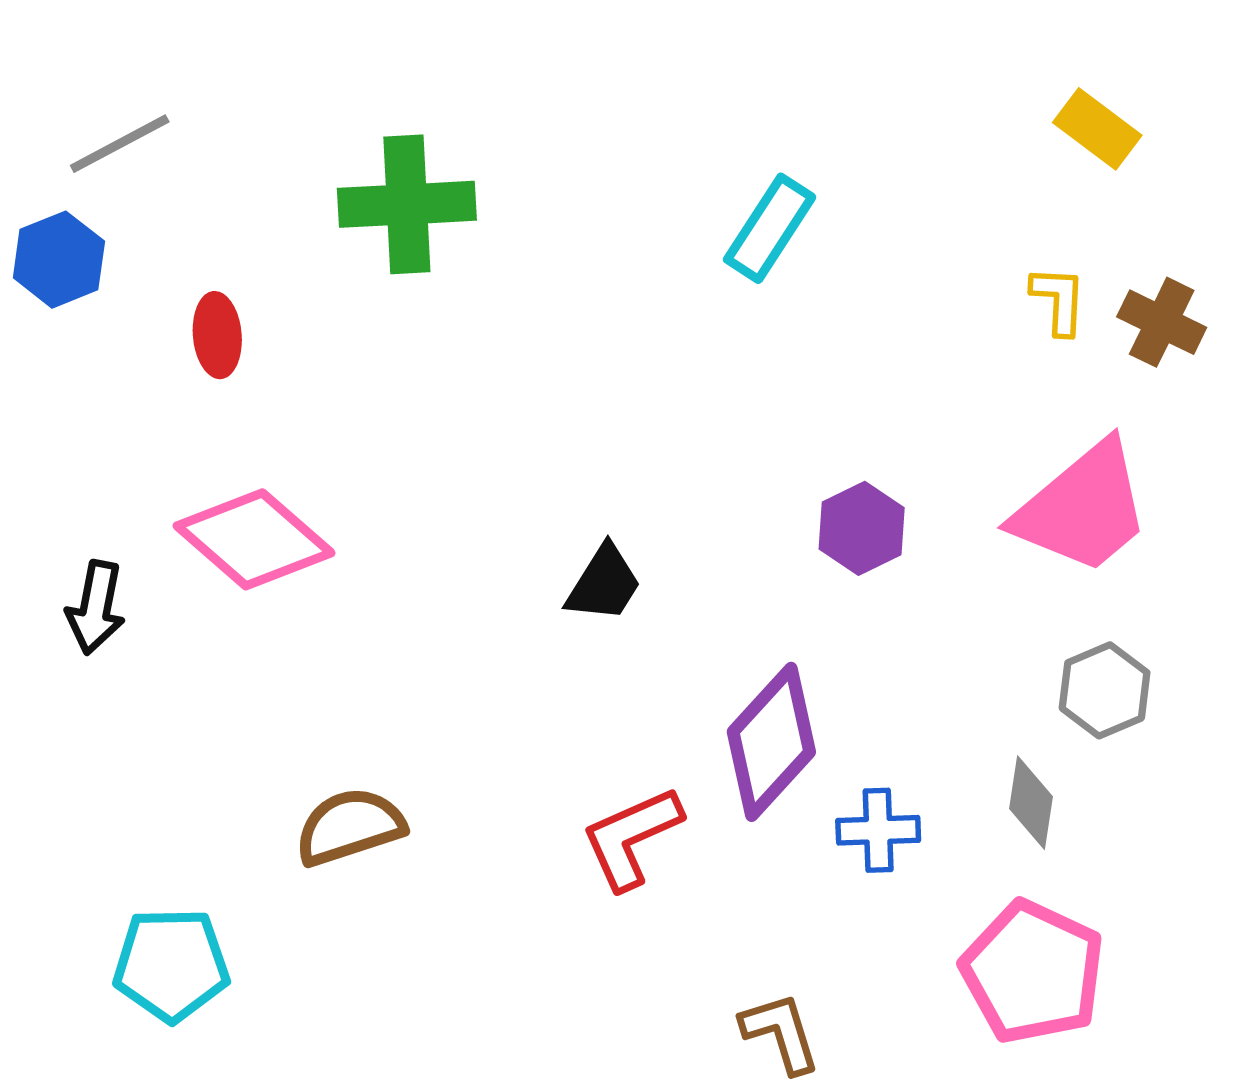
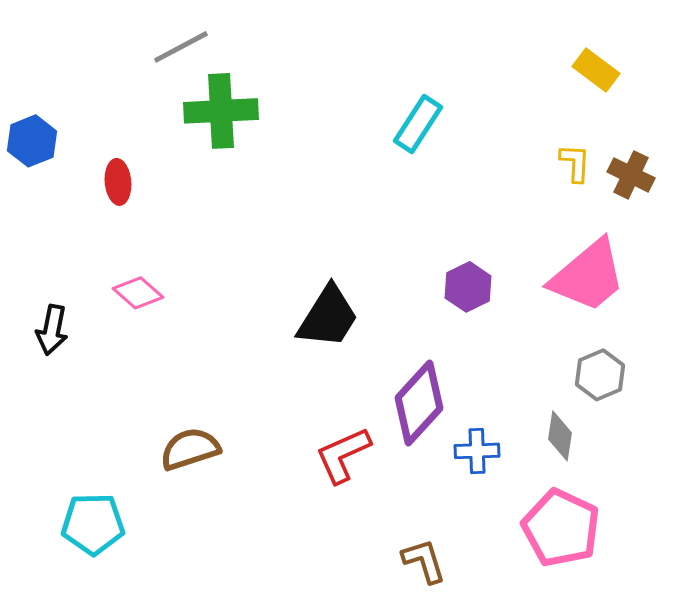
gray line: (120, 144) -> (181, 47), moved
pink diamond: (254, 539) -> (138, 293), size x0.6
black trapezoid: (604, 584) -> (328, 317), size x1.5

